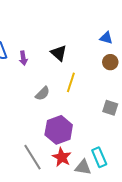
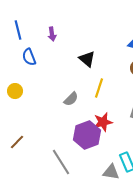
purple arrow: (23, 58) -> (52, 34), moved
red star: (62, 157) -> (103, 122), moved, turned 30

